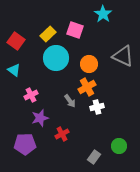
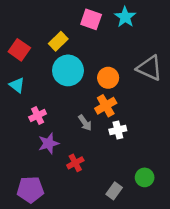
pink square: (75, 30) -> (91, 19), moved
purple pentagon: (25, 144) -> (30, 190), moved

